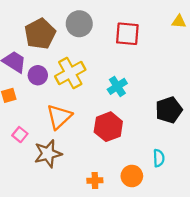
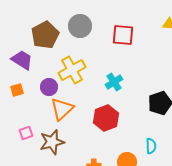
purple circle: (38, 75) -> (49, 87), moved
pink square: (20, 135) -> (26, 133), moved, turned 32

